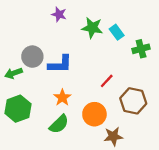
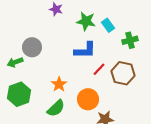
blue L-shape: (60, 64) -> (85, 50), moved
brown hexagon: (133, 101) -> (123, 73), moved

